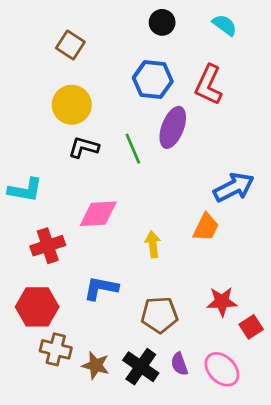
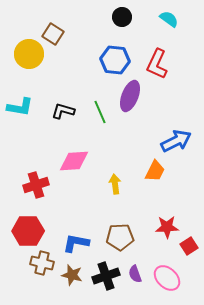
yellow circle: (72, 105) -> (29, 54), moved
cyan L-shape: (25, 190) -> (20, 107), moved
blue L-shape: (101, 288) -> (76, 243), moved
black cross: (141, 367) -> (106, 276), turned 36

